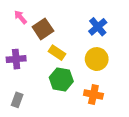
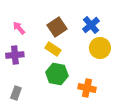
pink arrow: (20, 17) -> (19, 28), moved
brown square: (43, 29) -> (57, 27), moved
yellow circle: (97, 59) -> (100, 48), moved

